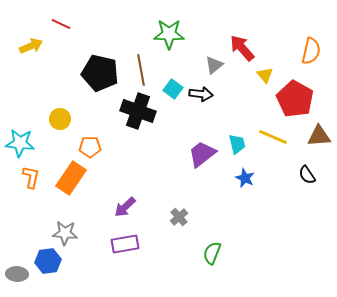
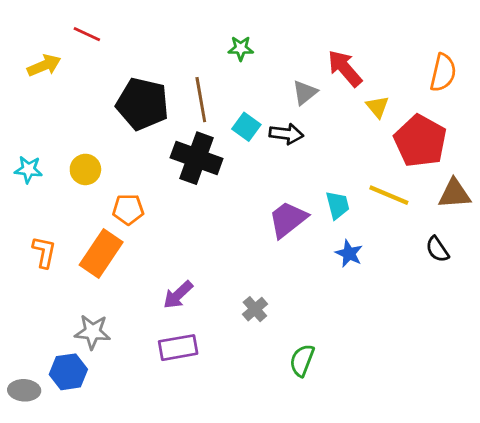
green star: (169, 34) -> (241, 48), size x0.6
cyan star: (20, 143) -> (28, 169), moved, size x0.7

